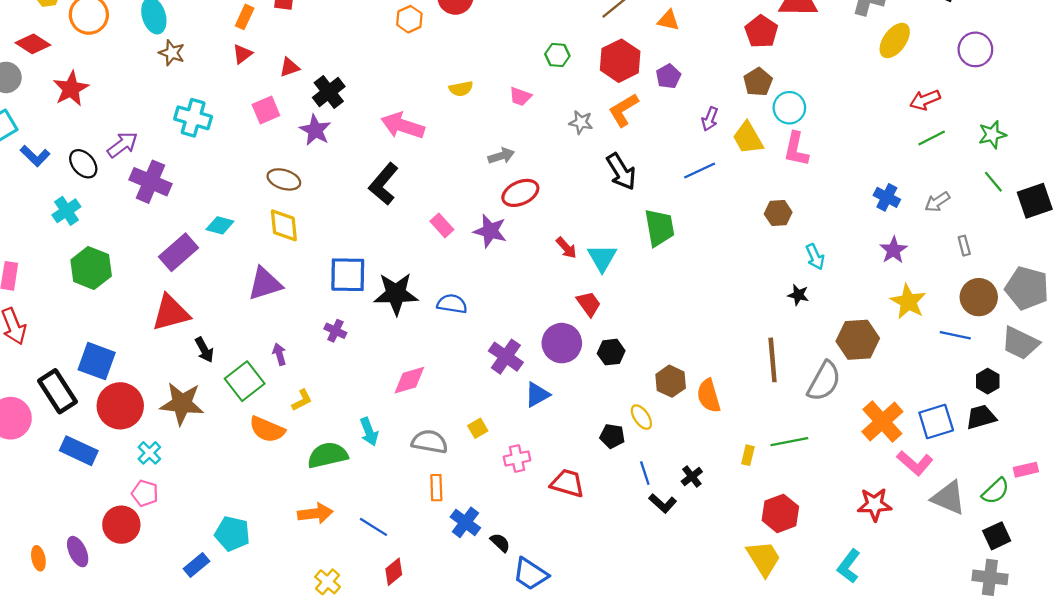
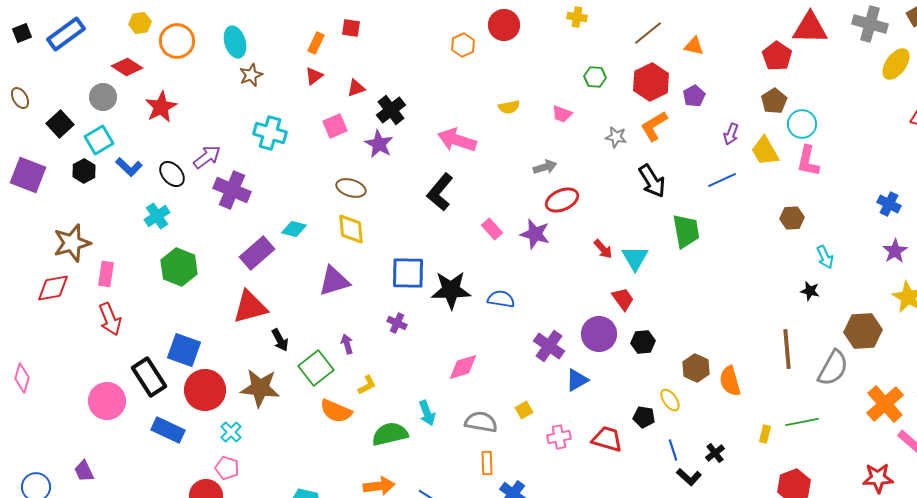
brown star: (172, 53) -> (251, 75), turned 30
red trapezoid: (567, 483) -> (607, 439), moved

